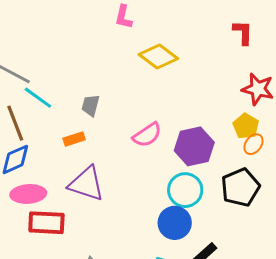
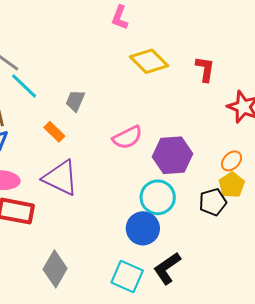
red L-shape: (243, 33) -> (205, 69), moved
yellow pentagon: (246, 126) -> (232, 185), moved
orange rectangle: (74, 139) -> (54, 132), turned 55
black pentagon: (240, 187) -> (213, 202), size x0.7

